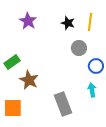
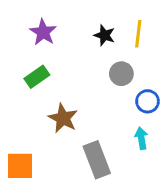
green rectangle: (12, 62) -> (37, 77), moved
brown star: (29, 80) -> (63, 118), moved

